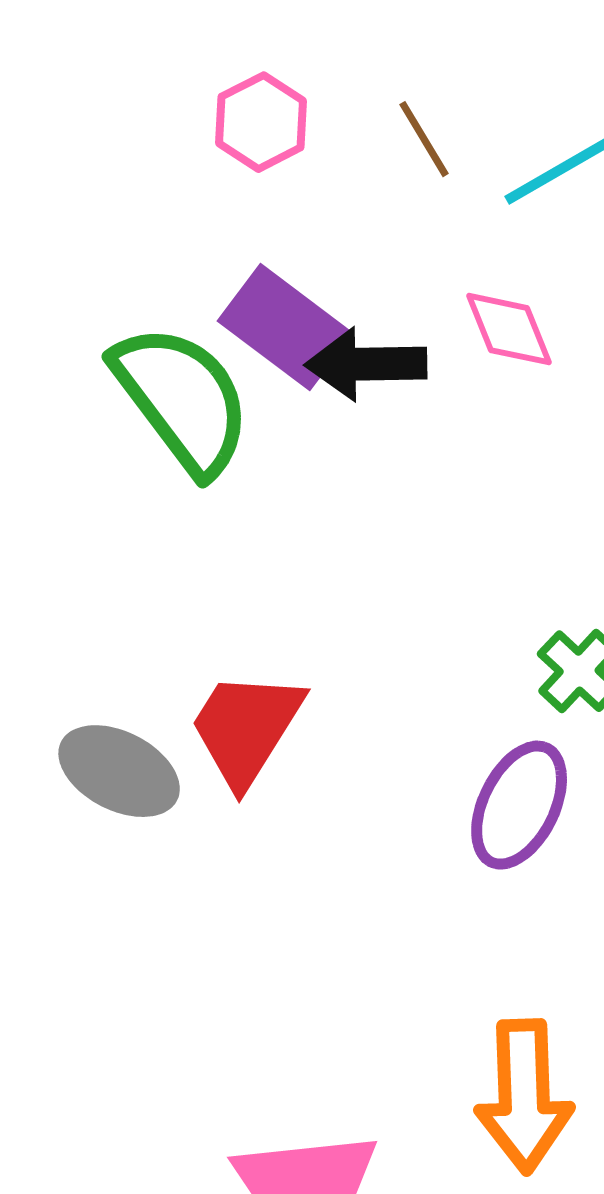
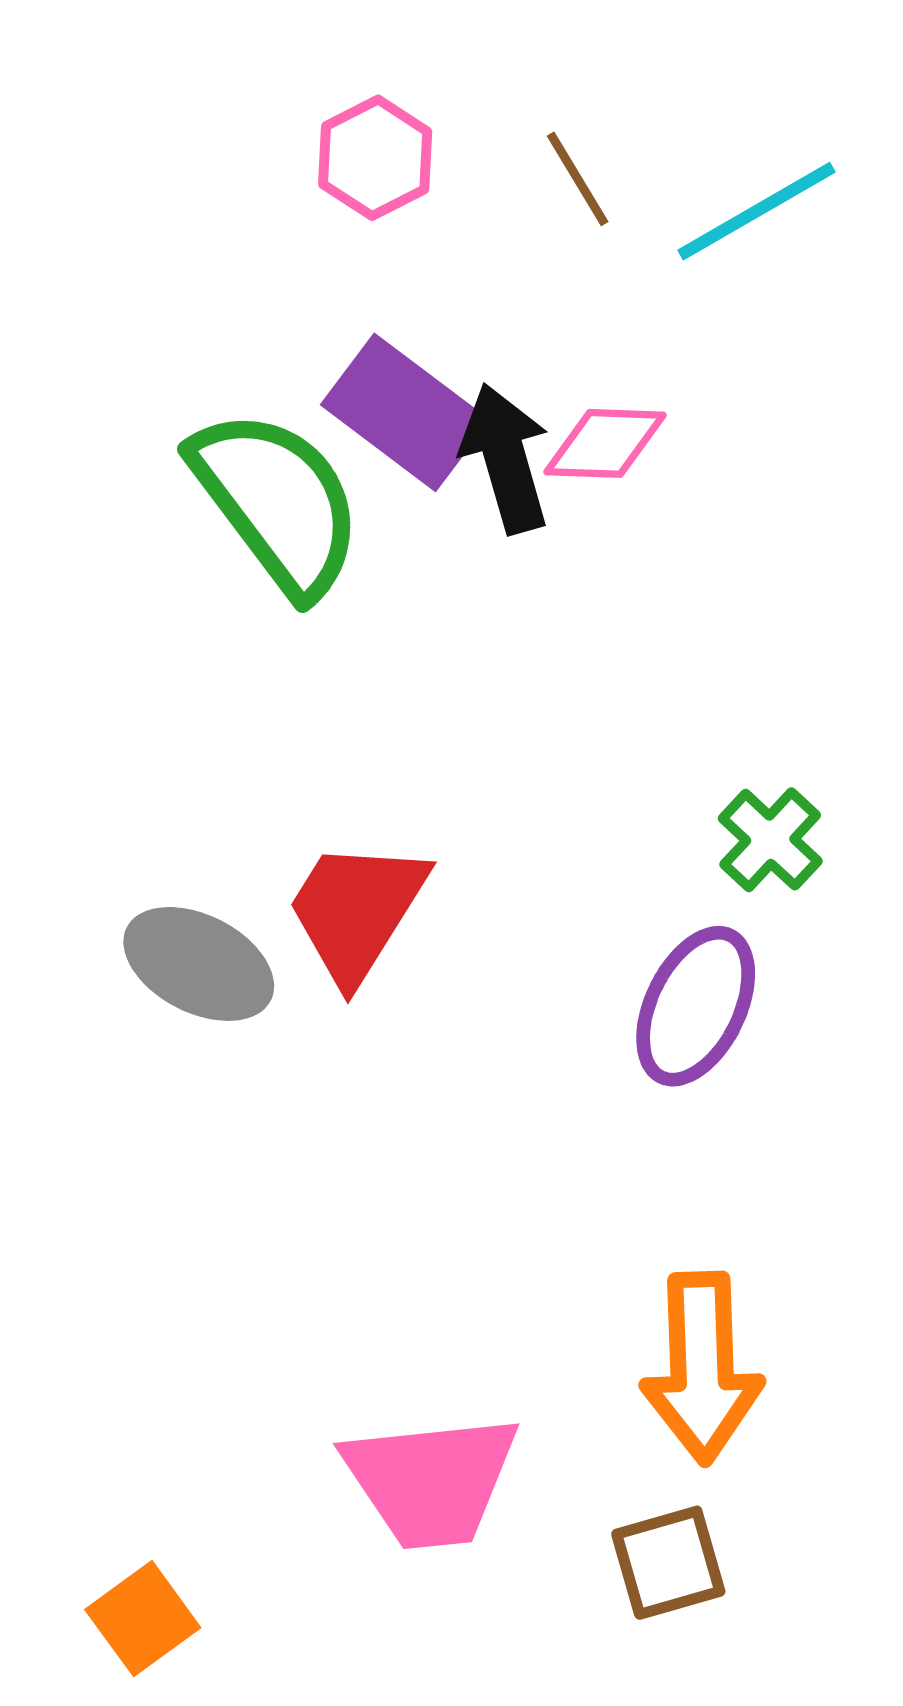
pink diamond: (509, 329) -> (605, 443), moved, turned -66
black arrow: (366, 364) -> (506, 458), turned 75

